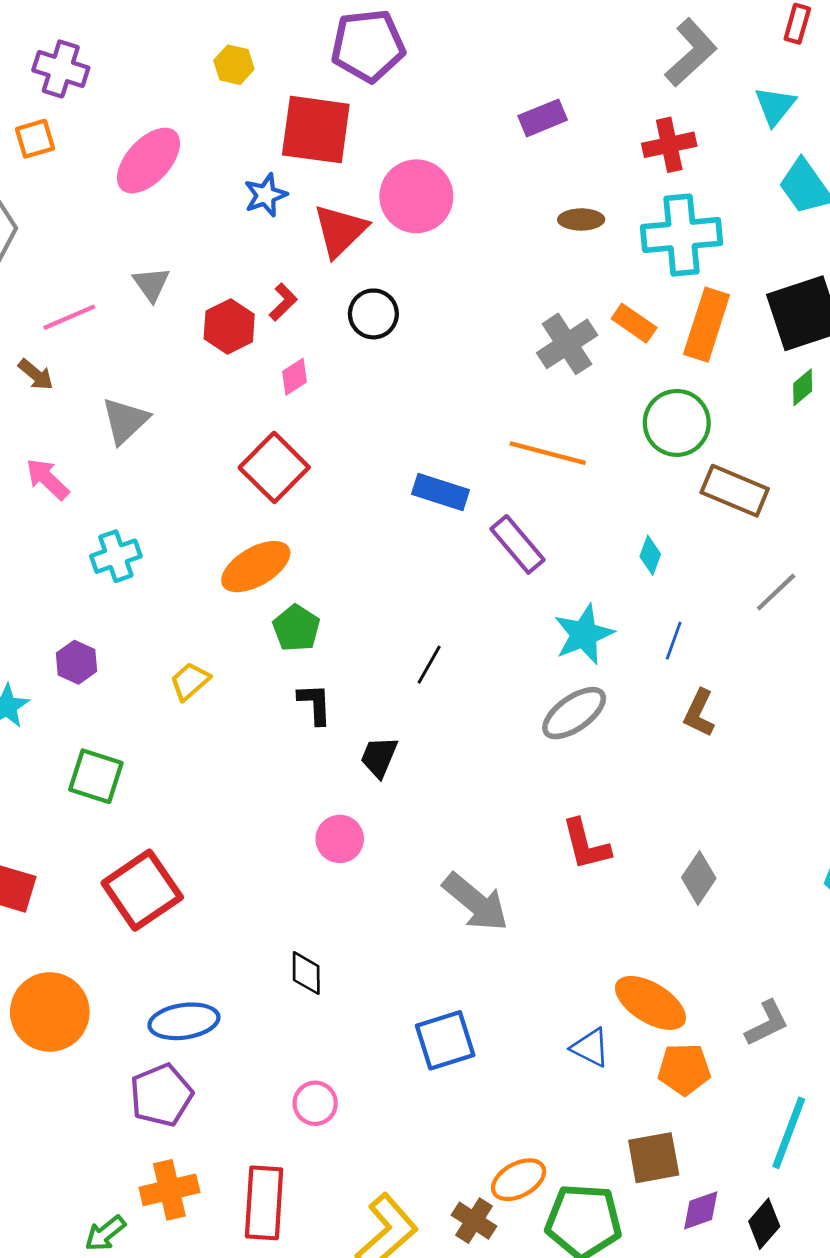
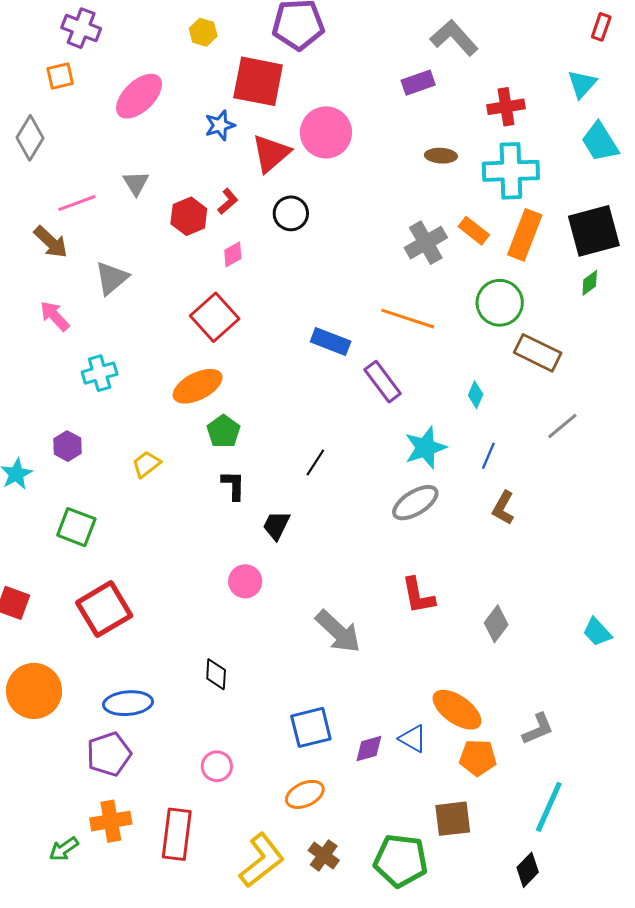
gray L-shape: (691, 53) -> (454, 38), moved, turned -93
brown arrow: (36, 375) -> (51, 242), size x1.4
orange ellipse: (519, 1180) -> (305, 794), moved
purple diamond: (701, 1210) -> (369, 749), moved

